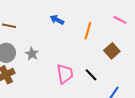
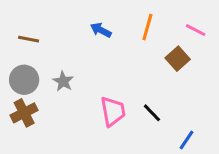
orange line: (88, 31) -> (147, 27), moved
brown square: (112, 51) -> (178, 59), moved

